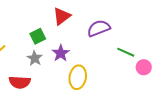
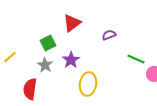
purple semicircle: (99, 28) -> (109, 35), size x0.6
red semicircle: (20, 82) -> (30, 89), turned 95

